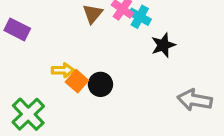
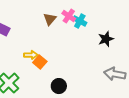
black star: (163, 45) -> (106, 39), moved
black circle: (100, 84) -> (59, 86), moved

